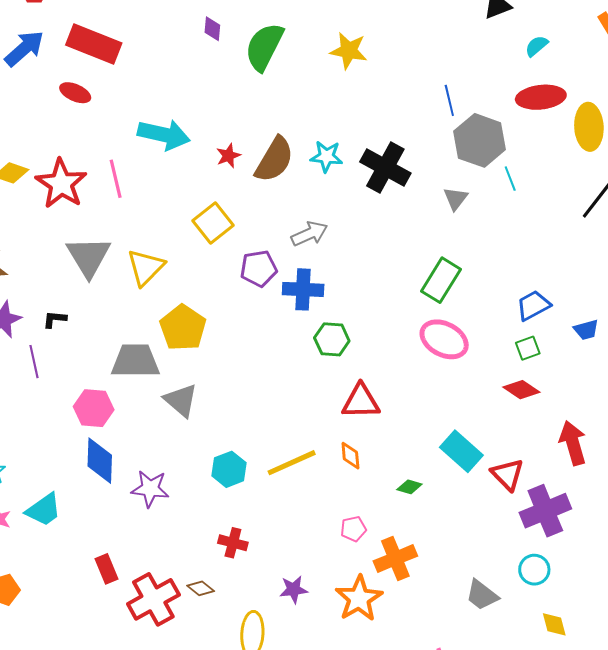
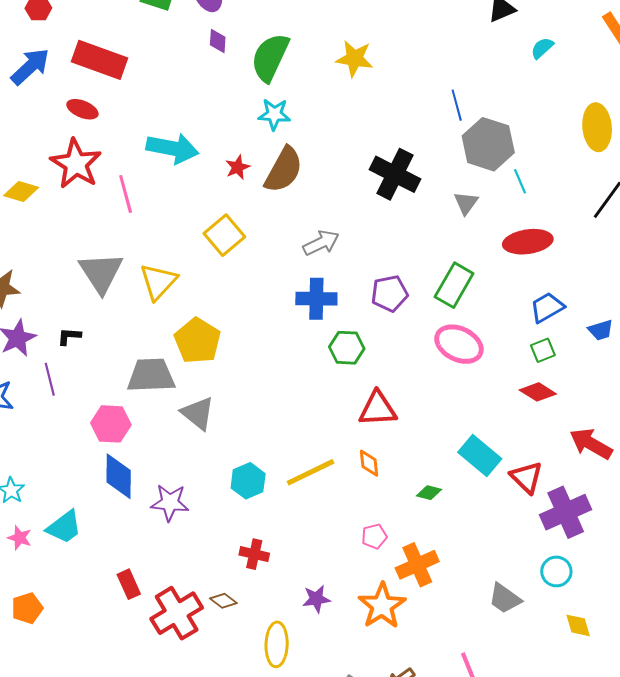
red ellipse: (541, 97) -> (528, 242), moved
cyan star: (326, 156) -> (274, 114), moved
red star: (61, 184) -> (76, 164), moved
purple pentagon: (259, 268) -> (390, 293), moved
red arrow: (573, 443) -> (591, 444), turned -42

